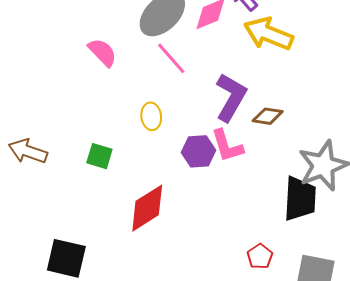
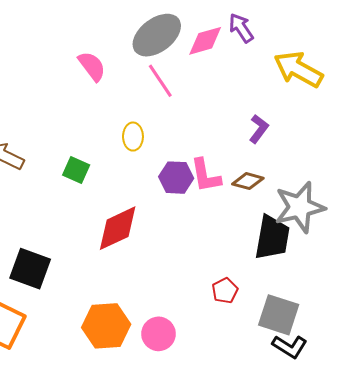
yellow arrow: (268, 34) -> (298, 69), moved
purple L-shape: (231, 97) -> (259, 129), moved, size x0.6
brown diamond: (268, 116) -> (248, 181), moved

